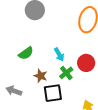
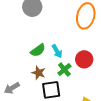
green semicircle: (26, 53) -> (38, 50), moved
gray arrow: (14, 91) -> (12, 88), turned -49

